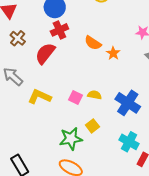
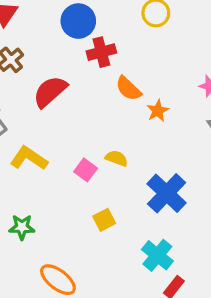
red cross: (59, 30) -> (101, 52), moved
yellow semicircle: (94, 95) -> (117, 158), moved
green star: (71, 139) -> (22, 227), moved, size x0.7

